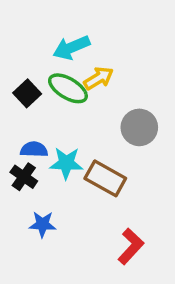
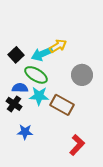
cyan arrow: (71, 48) -> (42, 54), moved
green ellipse: (68, 88) -> (36, 75), moved

